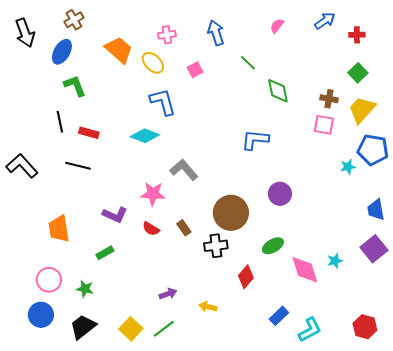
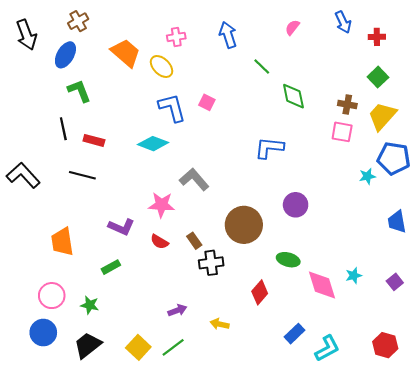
blue arrow: (325, 21) -> (343, 22), turned 100
pink square: (195, 70) -> (207, 102), moved, turned -35
black cross: (216, 246) -> (211, 263), moved
green ellipse: (273, 246) -> (288, 260), turned 45
purple square: (374, 249) -> (395, 282), moved, size x0.6

